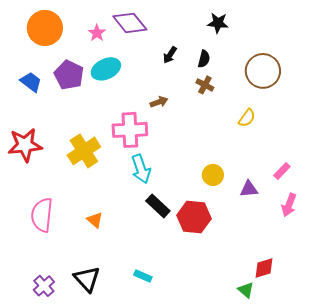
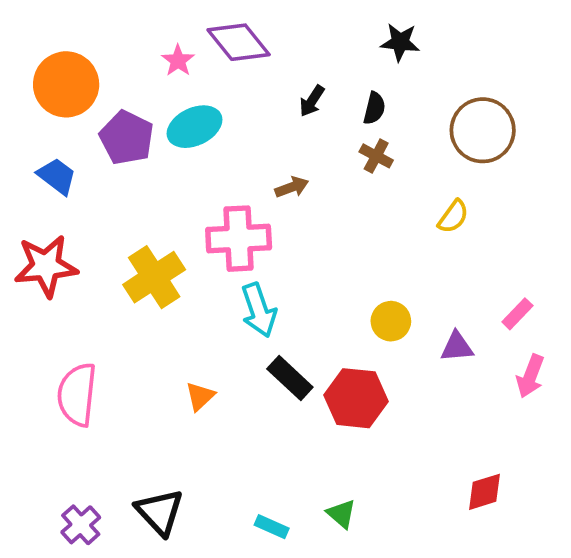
orange circle: (45, 28) -> (66, 84), moved
blue trapezoid: (31, 82) -> (57, 176), moved
orange triangle: (95, 220) -> (200, 396), moved, turned 36
cyan rectangle: (143, 276) -> (272, 527), moved
green triangle: (246, 290) -> (341, 514), moved

